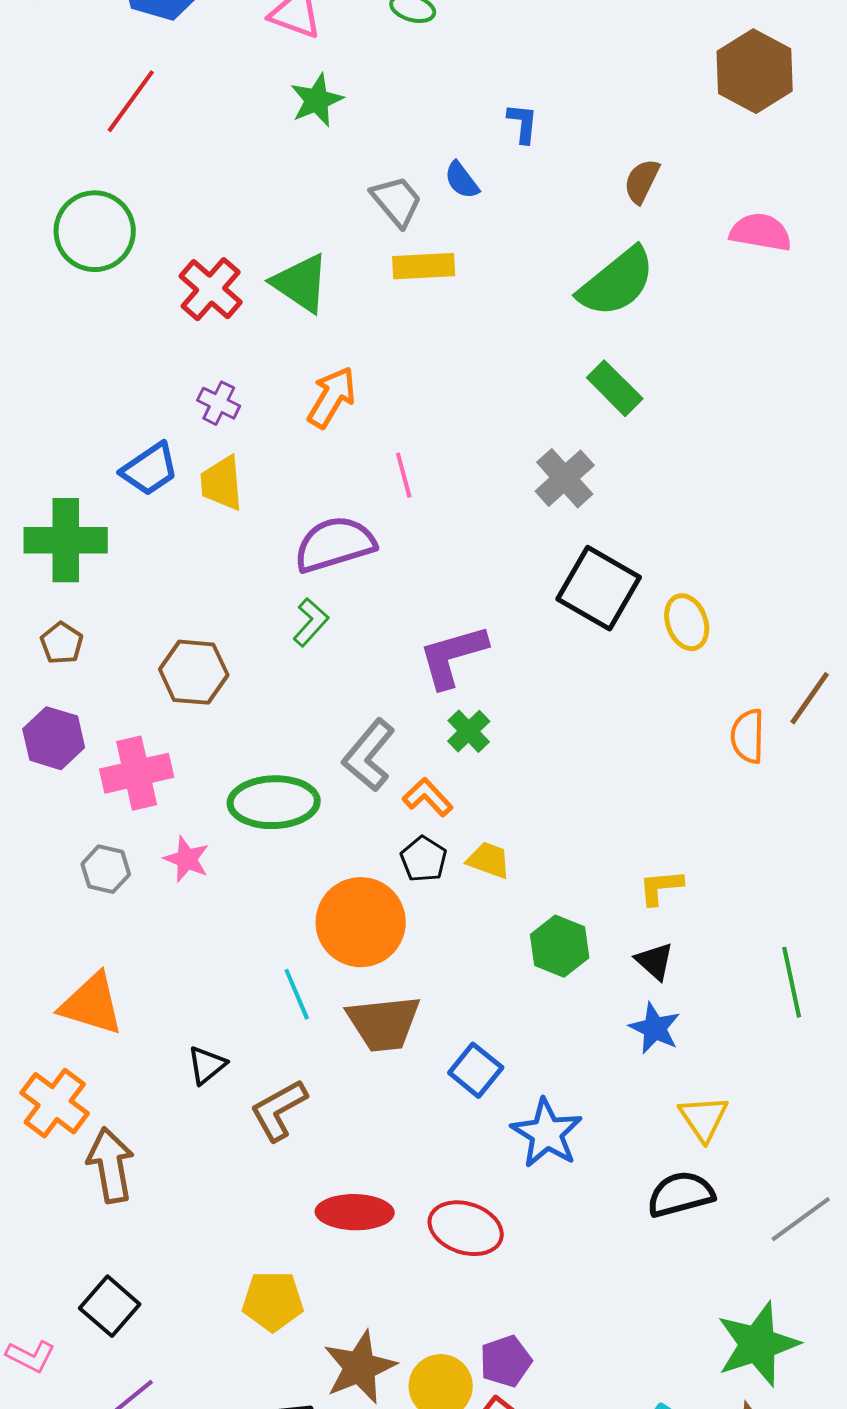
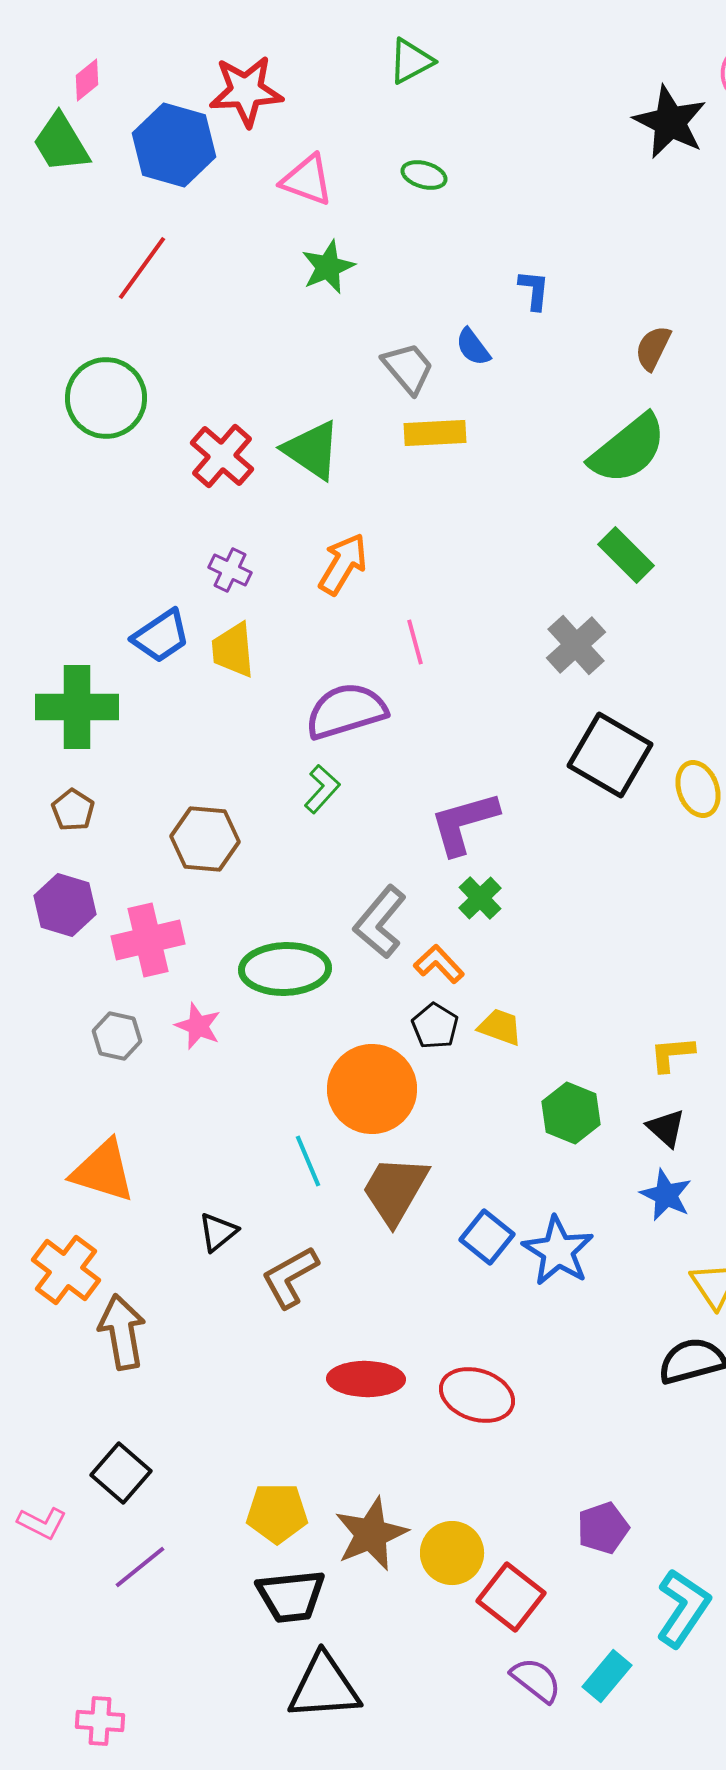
brown trapezoid: (384, 1023) -> (395, 1190), turned 126
blue star: (547, 1133) -> (558, 1251), moved
yellow pentagon: (273, 1301) -> (277, 1513), moved
purple pentagon: (506, 1361) -> (603, 1528), moved

